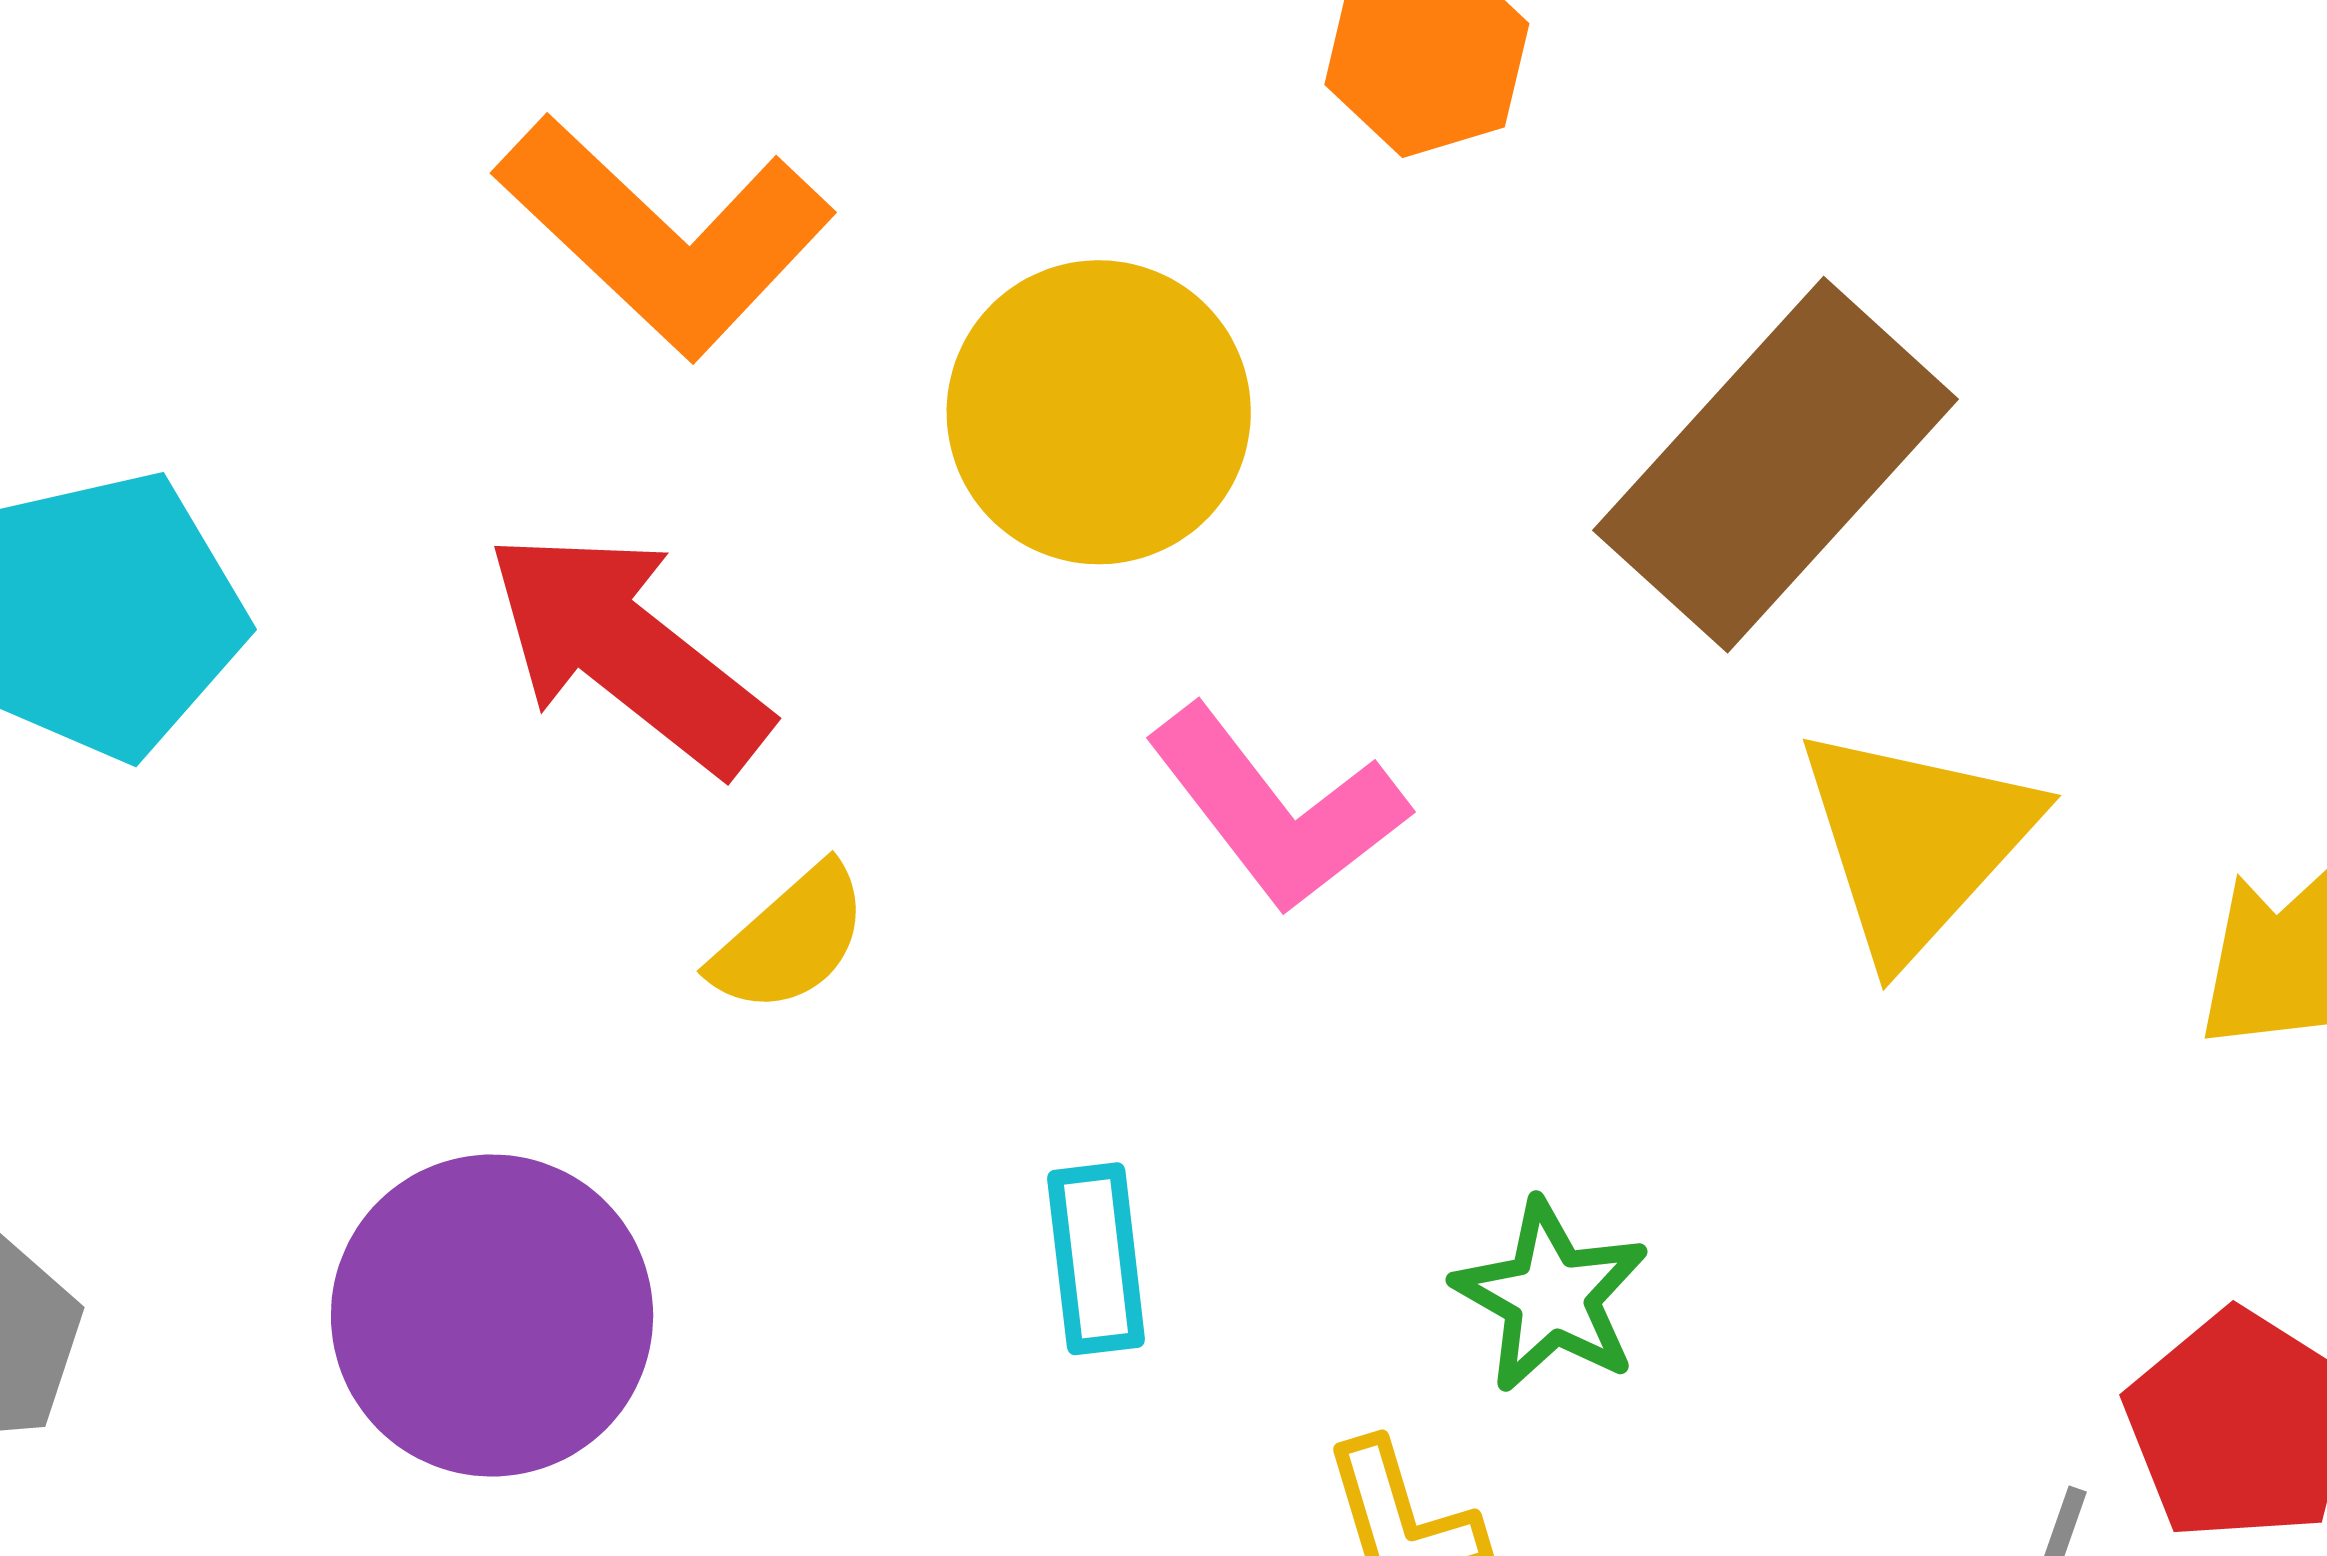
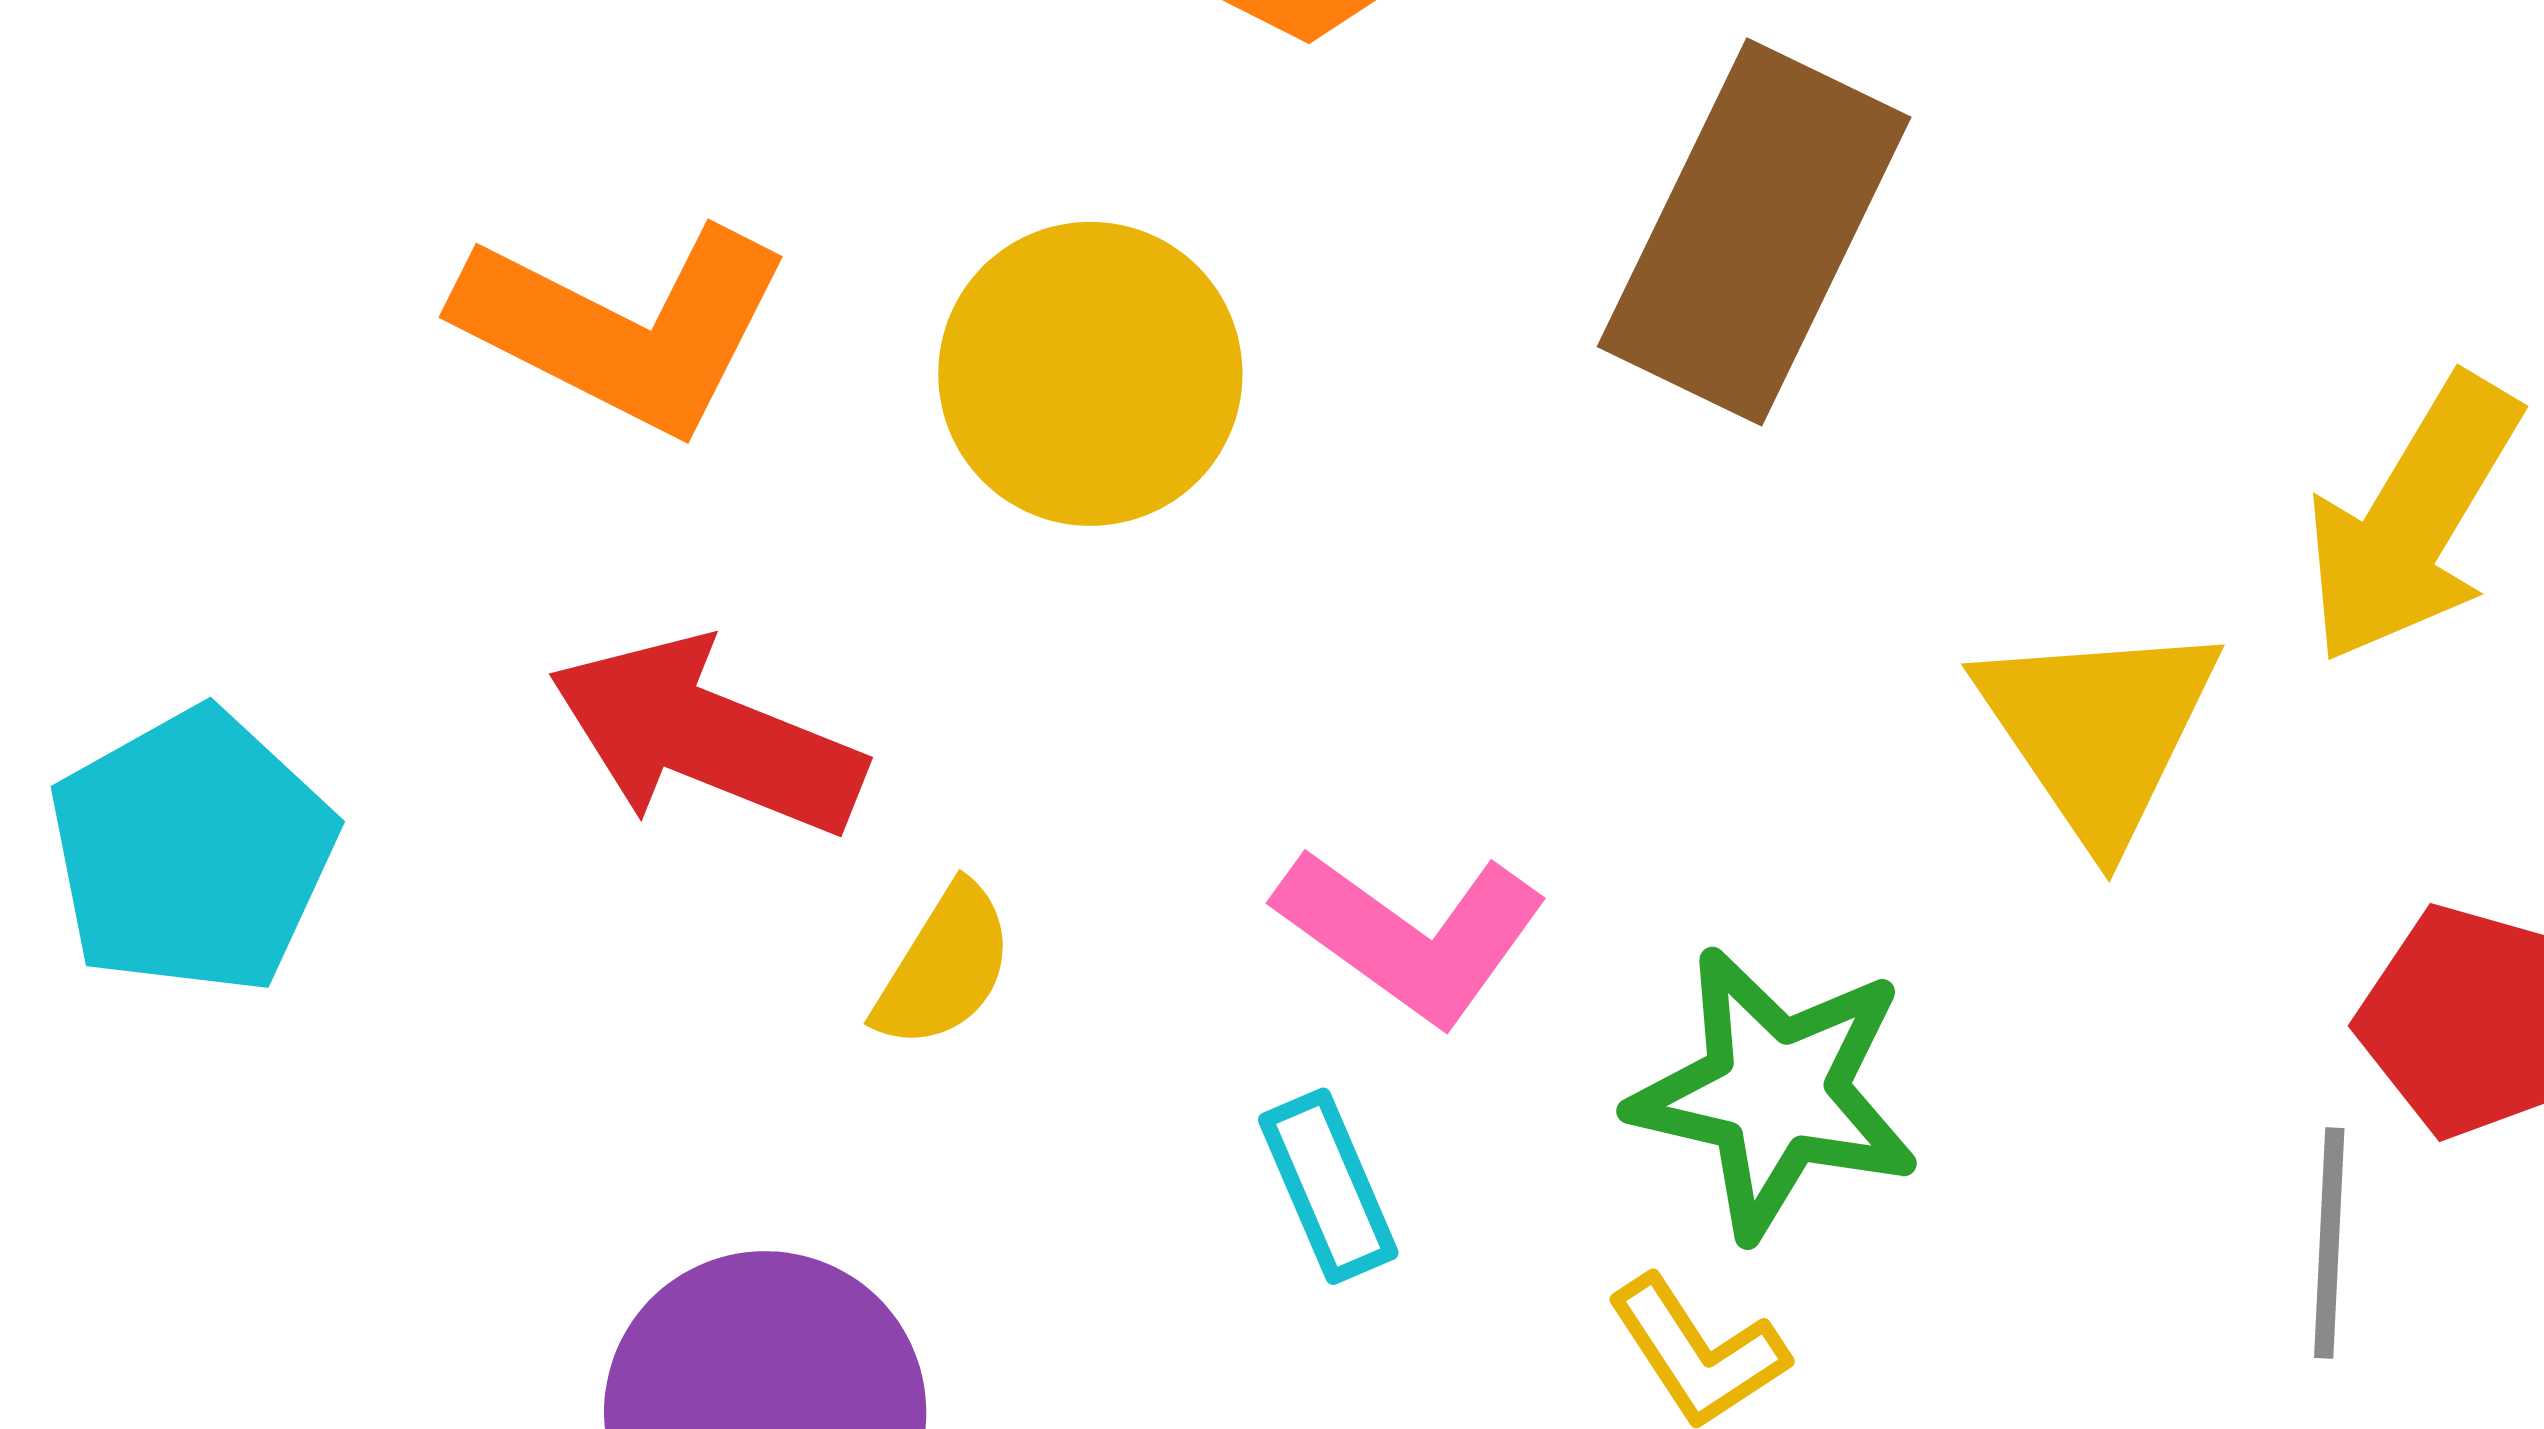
pink L-shape: (1277, 809) -> (1411, 935), moved
yellow triangle: (1916, 842) -> (2098, 730), moved
green star: (1551, 1296) -> (1775, 1093), size x1.5

